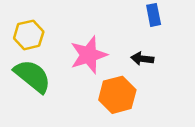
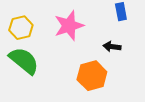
pink star: (89, 55) -> (69, 26), moved

